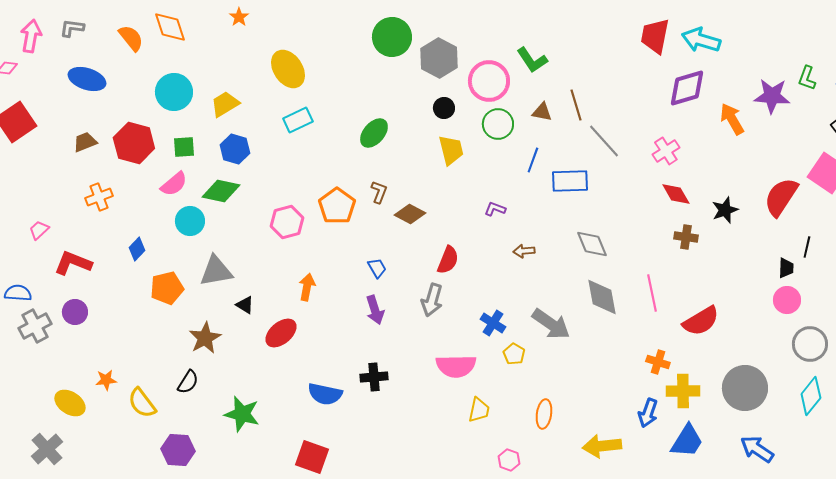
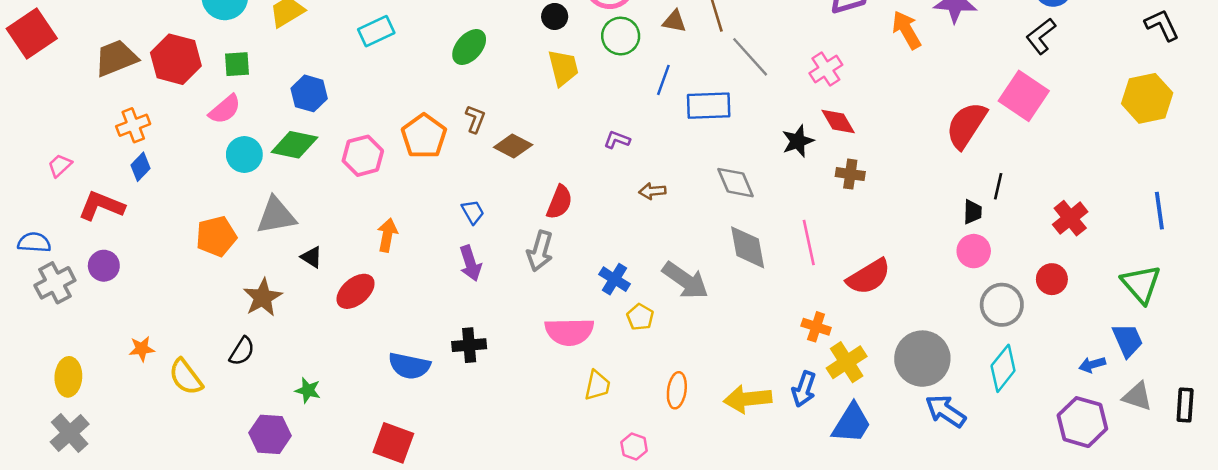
brown trapezoid: (85, 142) -> (116, 58), size x1.5
blue hexagon: (235, 149) -> (309, 93), moved
green diamond: (221, 191) -> (294, 145), moved
black star: (725, 210) -> (798, 141), moved
blue diamond: (137, 249) -> (140, 167), moved
yellow cross: (683, 391) -> (847, 362), turned -32
yellow ellipse: (70, 403) -> (68, 377), moved, turned 60
green star: (242, 414) -> (308, 390), size x0.6
yellow arrow: (602, 446) -> (748, 399), moved
blue arrow: (757, 449) -> (946, 411), moved
purple hexagon: (178, 450) -> (270, 434), moved

